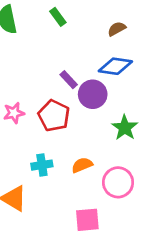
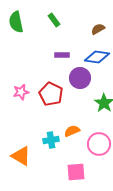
purple rectangle: (69, 80) -> (62, 55), moved, turned -48
cyan cross: (42, 165) -> (51, 140), moved

